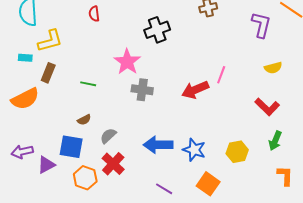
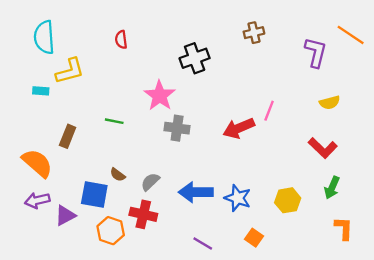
brown rectangle: (48, 73) -> (68, 136), moved
orange semicircle: (25, 99) -> (37, 163), moved, turned -112
brown semicircle: (84, 120) -> (118, 175), moved, turned 64
gray semicircle: (108, 136) -> (150, 182), moved
red cross: (113, 164) -> (143, 214), turned -30
orange square: (208, 184) -> (254, 238), size x0.7

